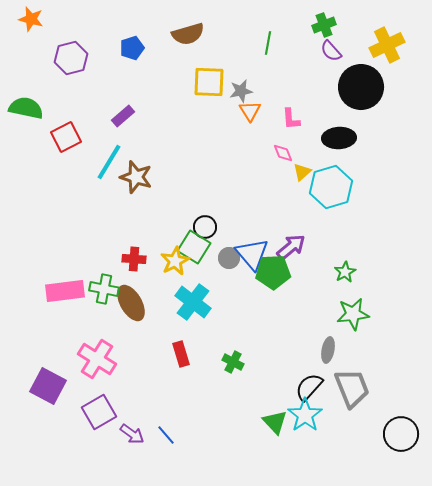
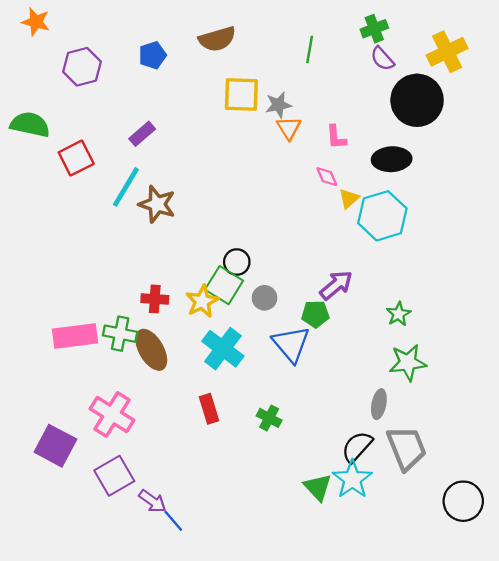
blue triangle: (252, 254) -> (291, 344), moved
green pentagon: (273, 272) -> (315, 314), size x0.7
blue line: (166, 435) -> (173, 521), moved

